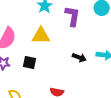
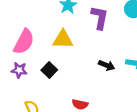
black square: (29, 63) -> (49, 70), turned 32

